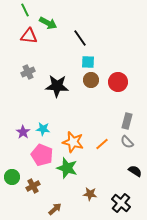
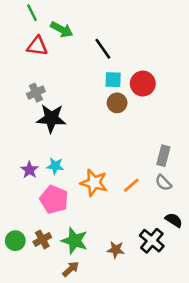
red circle: (118, 82) -> (143, 84), moved
black star: (57, 86) -> (51, 118), moved
green star: (67, 168) -> (75, 241), moved
green circle: (12, 177) -> (15, 241), moved
black cross: (121, 203) -> (152, 241), moved

